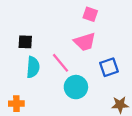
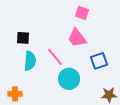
pink trapezoid: (85, 42) -> (77, 38), turned 70

